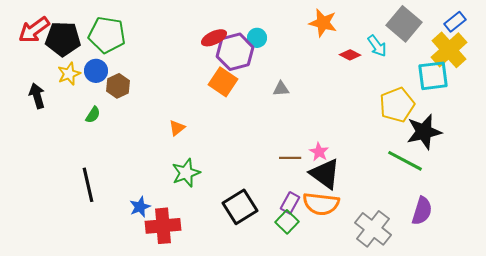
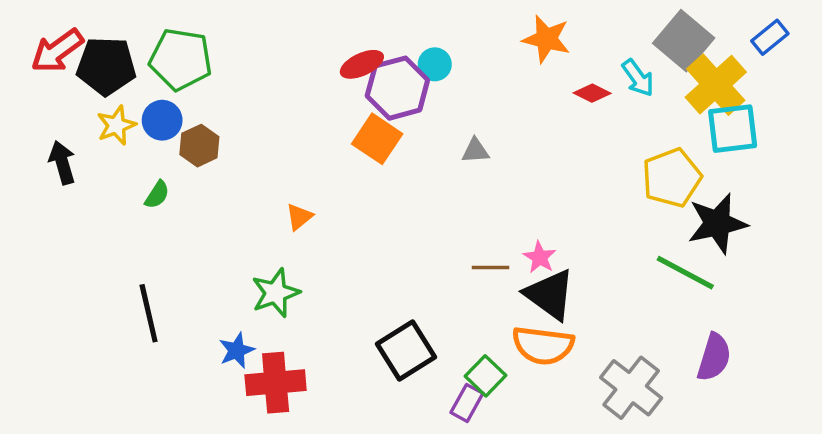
yellow cross: (449, 50) -> (716, 85), moved
green star: (186, 173) -> (276, 293), moved
purple rectangle: (290, 203) -> (467, 403), moved

